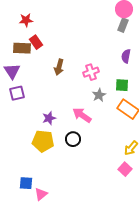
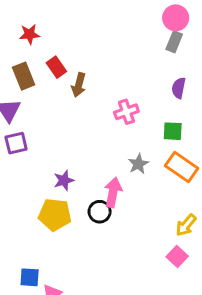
red rectangle: (36, 42) -> (56, 67), moved
brown rectangle: (22, 48) -> (24, 76), turned 66
brown arrow: (59, 67) -> (79, 85), moved
gray star: (99, 95) -> (138, 164), moved
pink arrow: (82, 115) -> (113, 192), moved, turned 66

